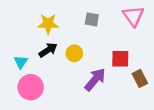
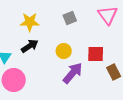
gray square: (92, 19) -> (70, 18), turned -32
yellow circle: (74, 53) -> (64, 51), moved

